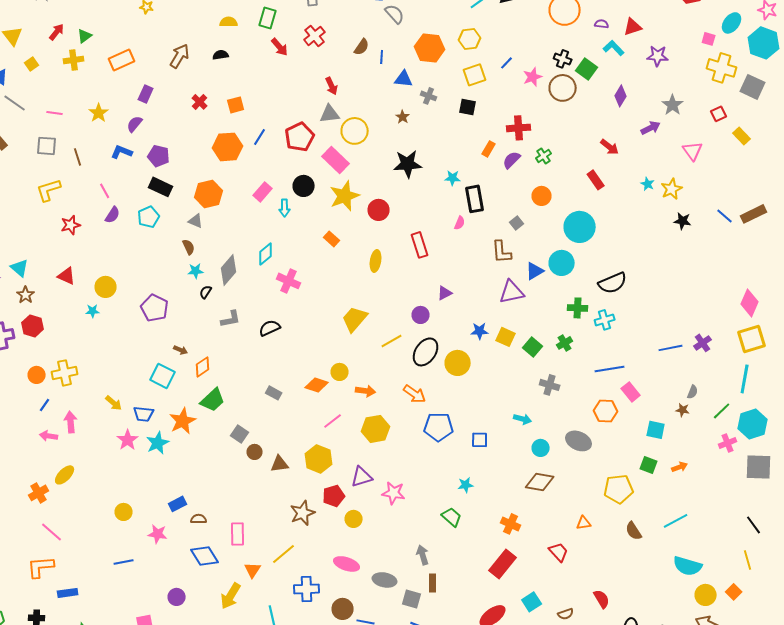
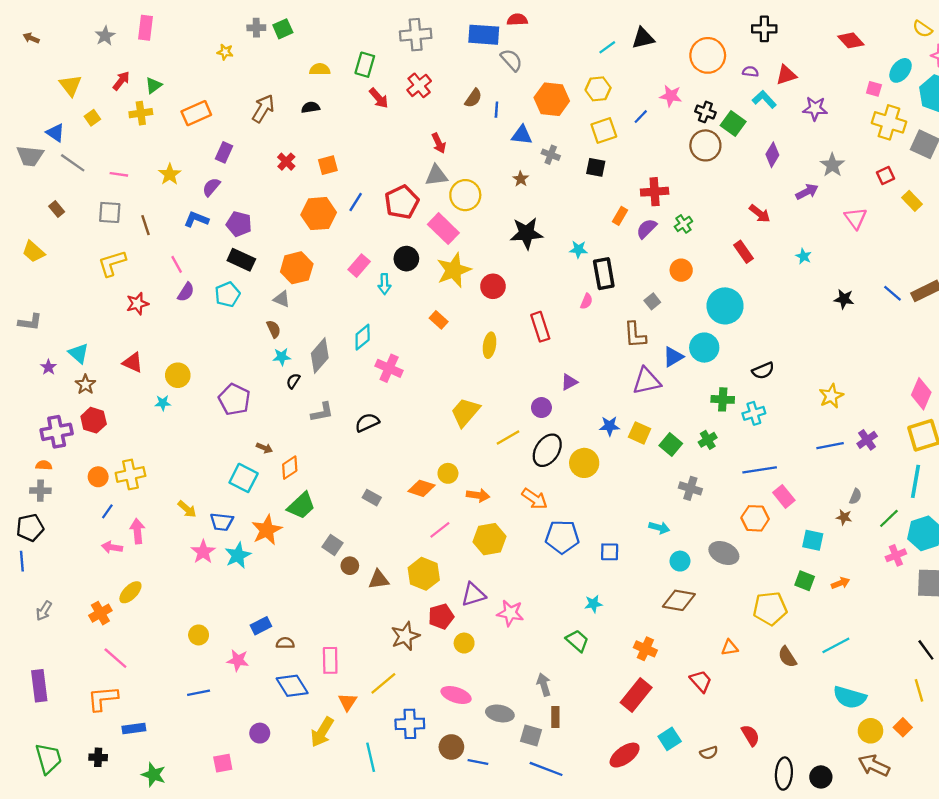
pink star: (533, 77) -> (671, 96), moved, turned 30
yellow star: (672, 189) -> (831, 396), moved
black semicircle: (613, 283) -> (763, 371), size x0.7

